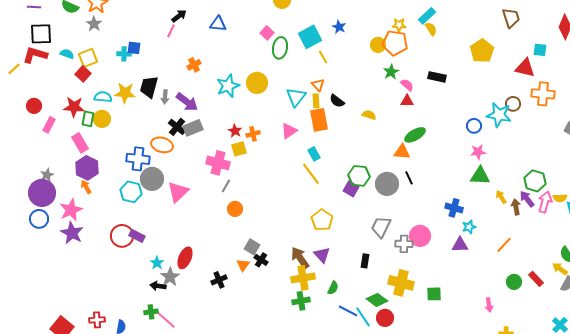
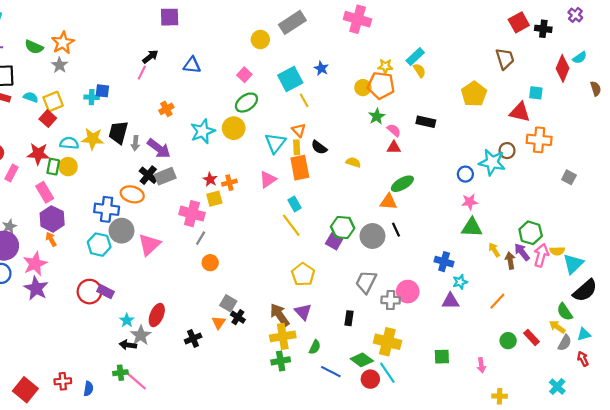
green ellipse: (280, 48) -> (246, 103), moved, turned 45
green square: (434, 294) -> (442, 357), moved
cyan line: (363, 317) -> (387, 373), moved

